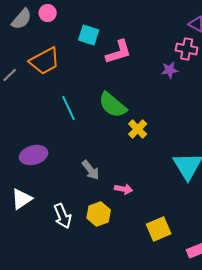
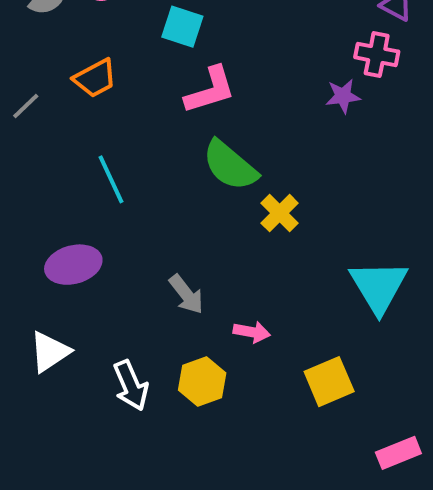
pink L-shape: (119, 52) -> (210, 90), moved
orange trapezoid: (45, 61) -> (95, 78), size x0.7
cyan line: (69, 108) -> (111, 179), moved
yellow square: (159, 229) -> (329, 382), moved

